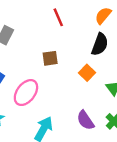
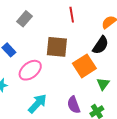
brown square: (50, 58) -> (57, 47), size x1.6
orange square: (87, 73) -> (84, 66), size x1.6

